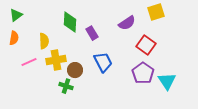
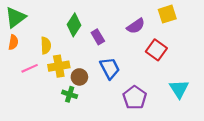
green triangle: (16, 15) -> (15, 17), size x1.5
green diamond: (70, 22) -> (74, 25), turned 30
purple pentagon: (143, 73) -> (135, 98), moved

